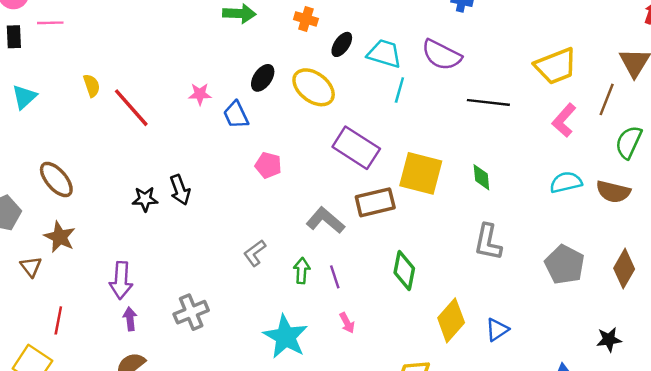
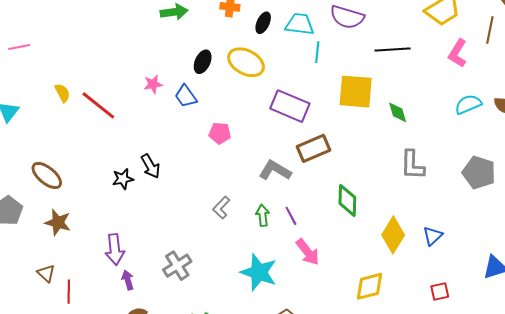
yellow square: (421, 173) -> (356, 92), moved
brown triangle: (31, 267) -> (46, 273), moved
pink arrow: (347, 323) -> (308, 252), size x1.6

